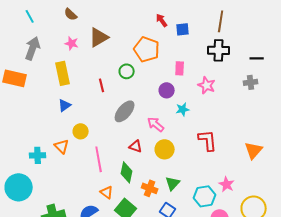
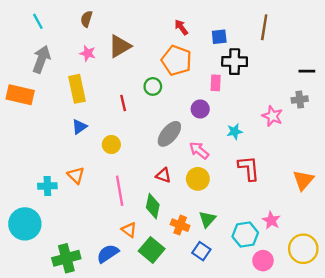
brown semicircle: (71, 14) -> (86, 19), turned 64
red arrow: (162, 20) -> (181, 27), moved
black cross: (219, 50) -> (235, 62), moved
pink star: (207, 85) -> (272, 116), moved
cyan star: (183, 109) -> (235, 131), moved
gray ellipse: (125, 111) -> (169, 134), moved
pink arrow: (156, 124) -> (199, 150), moved
yellow circle: (81, 131) -> (111, 145), moved

